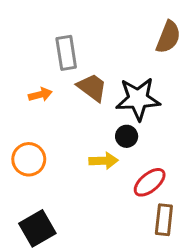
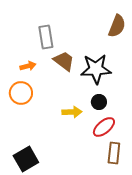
black circle: (127, 136) -> (99, 102), moved
orange circle: (29, 159) -> (21, 93), moved

